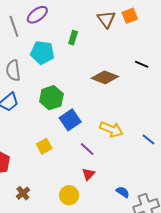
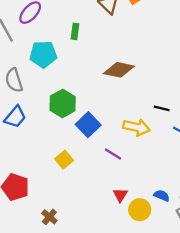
black line: (142, 64) -> (162, 108), moved
red triangle: (88, 174) -> (120, 195), moved
yellow circle: (69, 195) -> (140, 210), moved

